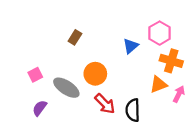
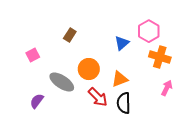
pink square: (35, 75) -> (33, 55), moved
orange triangle: (158, 84) -> (120, 79), moved

